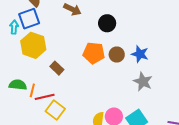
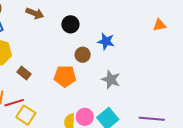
orange pentagon: (94, 53) -> (65, 76), moved
blue star: (140, 54) -> (106, 41), moved

